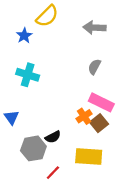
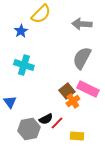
gray semicircle: (94, 67) -> (82, 58), size x1.6
brown square: (99, 123) -> (67, 91), moved
yellow rectangle: (89, 157) -> (77, 136), size x0.6
red line: (53, 173) -> (57, 123), moved

